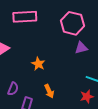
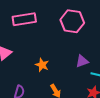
purple triangle: (81, 48) -> (82, 61), moved

